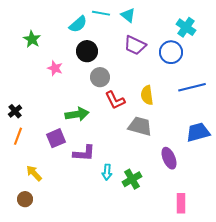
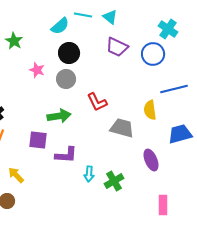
gray circle: (100, 77) -> (66, 79), moved
yellow semicircle: (147, 95) -> (150, 110), moved
purple square: (56, 138) -> (38, 140), turned 30

